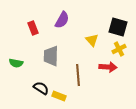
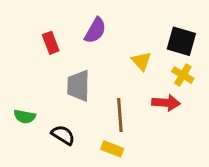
yellow cross: (119, 49) -> (183, 75), turned -32
green semicircle: (16, 63) -> (25, 117), moved
yellow rectangle: (59, 96) -> (112, 149), moved

